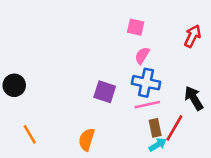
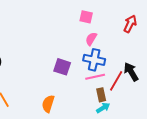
red line: (174, 128) -> (116, 81), moved

